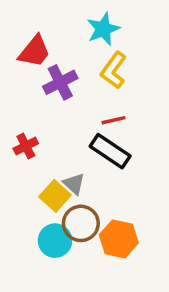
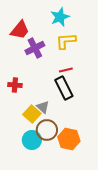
yellow L-shape: (114, 70) -> (66, 41), turned 50
red cross: (26, 146) -> (15, 85), turned 32
black rectangle: (110, 151) -> (64, 88), turned 30

